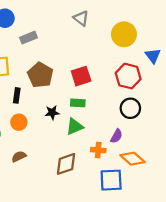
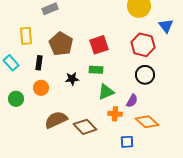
green triangle: (75, 126) -> (106, 92), moved
brown semicircle: (19, 156) -> (56, 120), moved, size x1.6
brown diamond: (66, 164) -> (85, 127), turned 65
blue square: (111, 180) -> (127, 142), size x0.6

